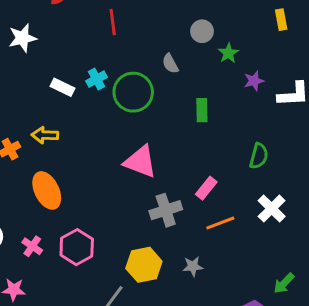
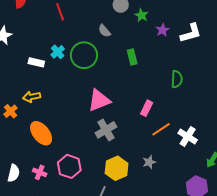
pink triangle: (140, 162) -> (99, 100), turned -30
white cross: (272, 209) -> (188, 137), moved
gray cross: (166, 210) -> (106, 130), moved

